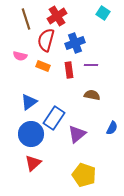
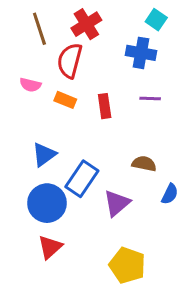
blue cross: (75, 43) -> (141, 53), moved, turned 30
purple line: (91, 65) -> (150, 98), moved
brown semicircle: (92, 95) -> (144, 164), moved

